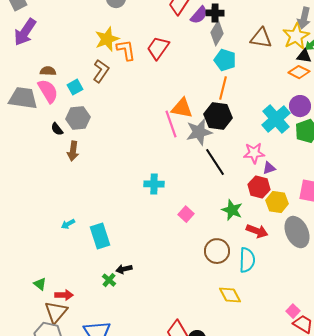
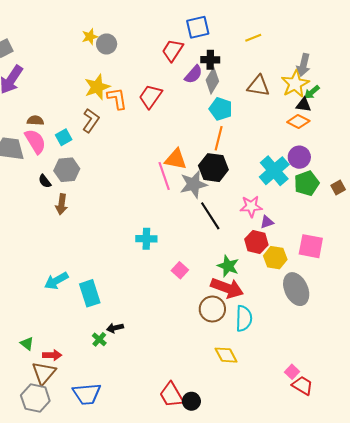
purple semicircle: (199, 15) -> (194, 74), moved
cyan arrow: (68, 224) -> (56, 281), size x1.6
red arrow: (257, 231) -> (227, 288), moved, size x1.4

